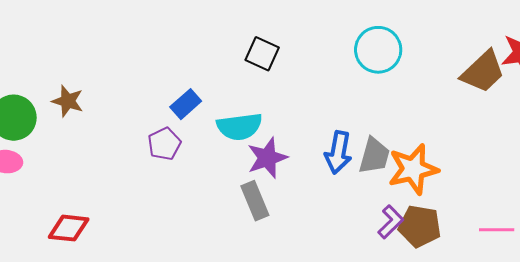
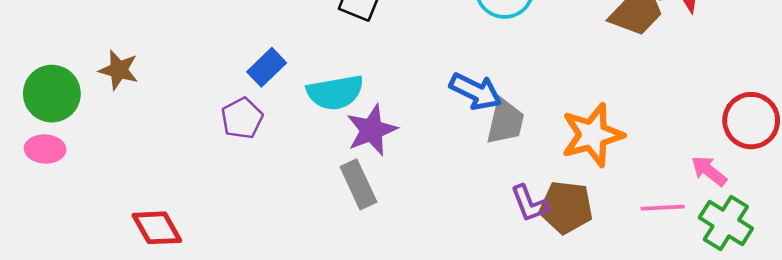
blue arrow: (338, 152) -> (476, 91), moved, turned -72
orange star: (413, 169) -> (592, 135), moved
purple L-shape: (391, 222) -> (530, 204), turned 116
red diamond: (69, 228) -> (157, 228), moved, turned 57

